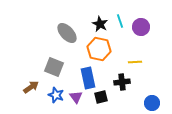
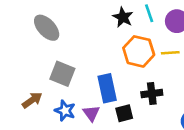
gray ellipse: (67, 33) -> (47, 28), moved
orange hexagon: (99, 49) -> (139, 51), moved
yellow line: (135, 62) -> (170, 53), moved

